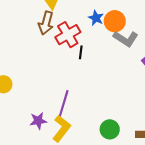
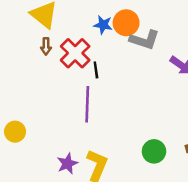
brown arrow: (46, 23) -> (46, 46), size x0.6
purple line: (63, 105) -> (87, 104), moved

